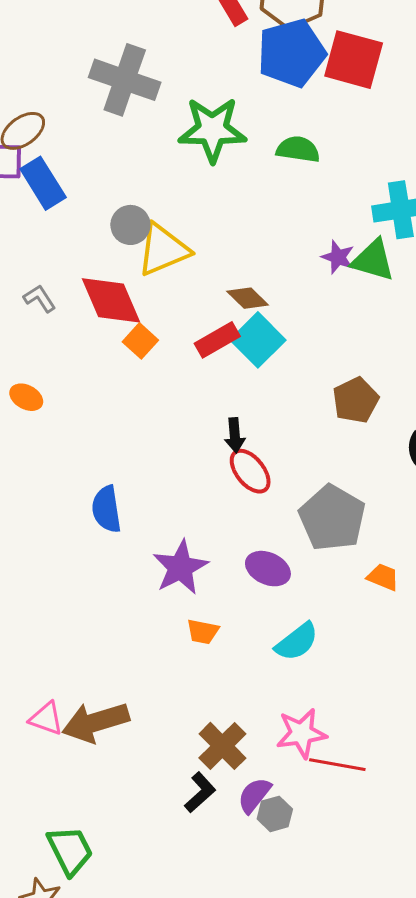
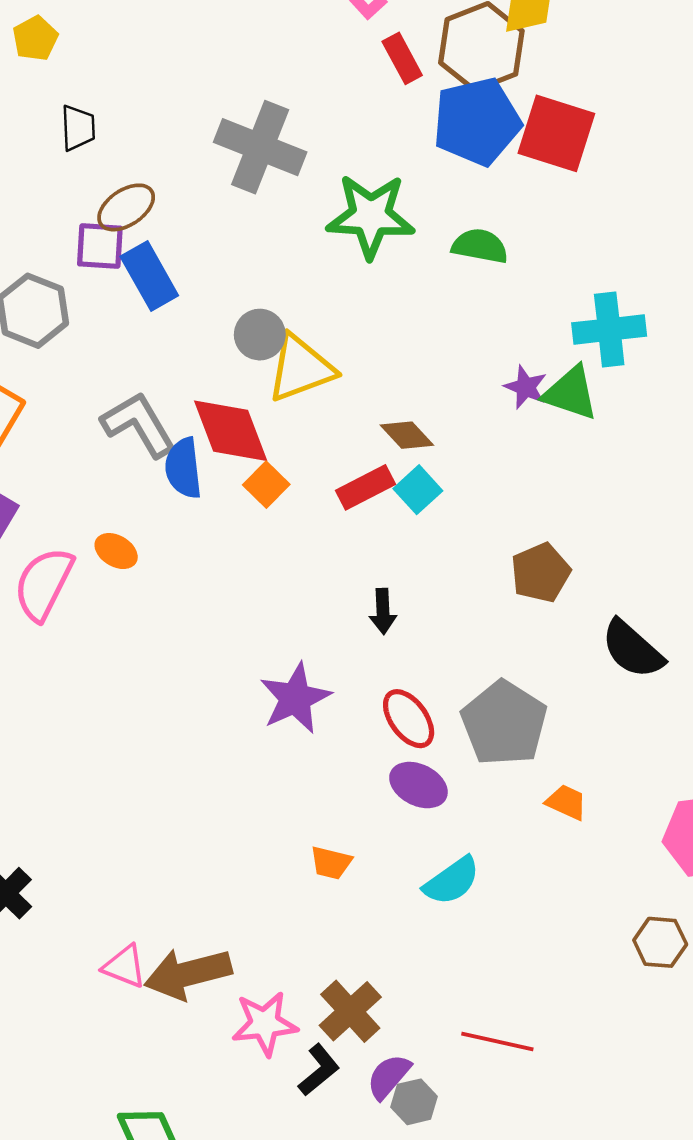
gray L-shape: (40, 298) -> (139, 424), size x1.8
cyan square: (258, 340) -> (418, 490), size x0.7
red ellipse: (250, 471) -> (409, 719), moved
blue semicircle: (106, 509) -> (183, 468), moved
purple star: (180, 567) -> (295, 698), moved
pink star: (301, 733) -> (265, 1024), moved

